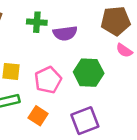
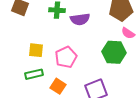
green hexagon: (89, 73) -> (114, 52), moved

